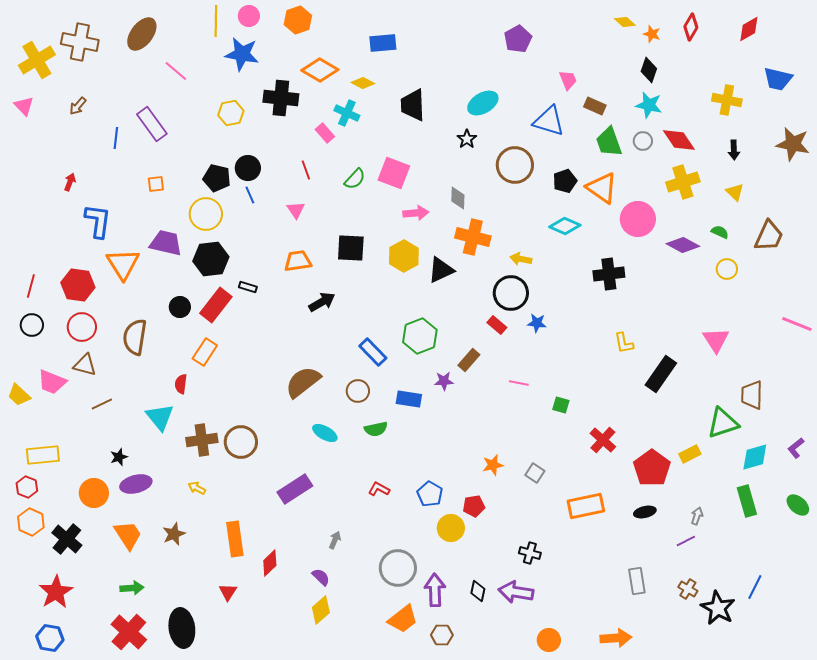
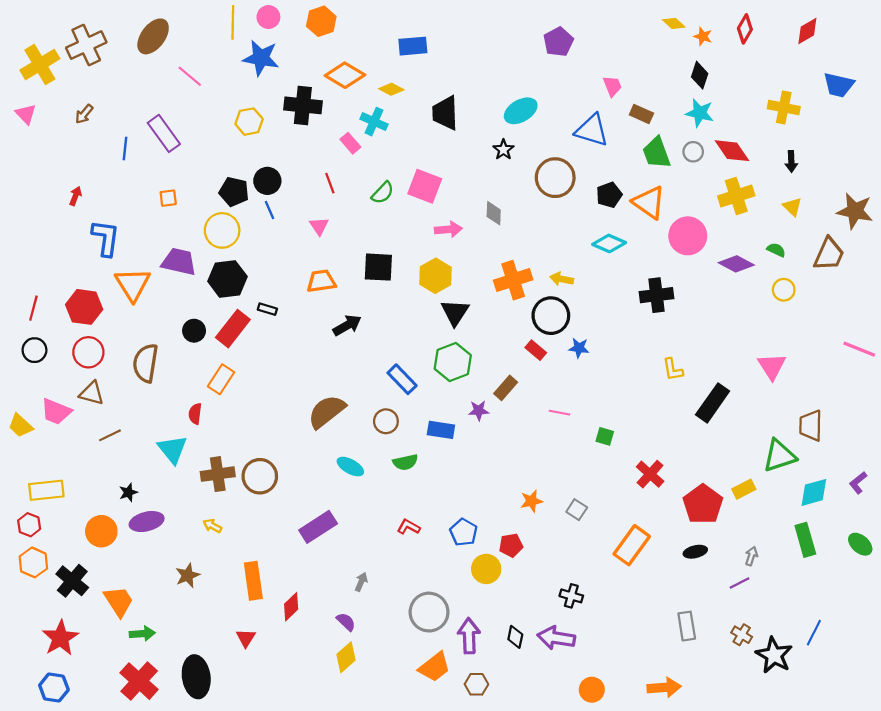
brown cross: (80, 42) -> (86, 45), turned -36
brown star: (793, 144) -> (855, 211), moved
orange cross: (473, 237) -> (513, 280), moved, turned -32
black triangle: (441, 270) -> (455, 312), moved, turned -32
orange rectangle: (586, 506) -> (632, 545), turned -42
orange trapezoid: (128, 535) -> (119, 601), moved

